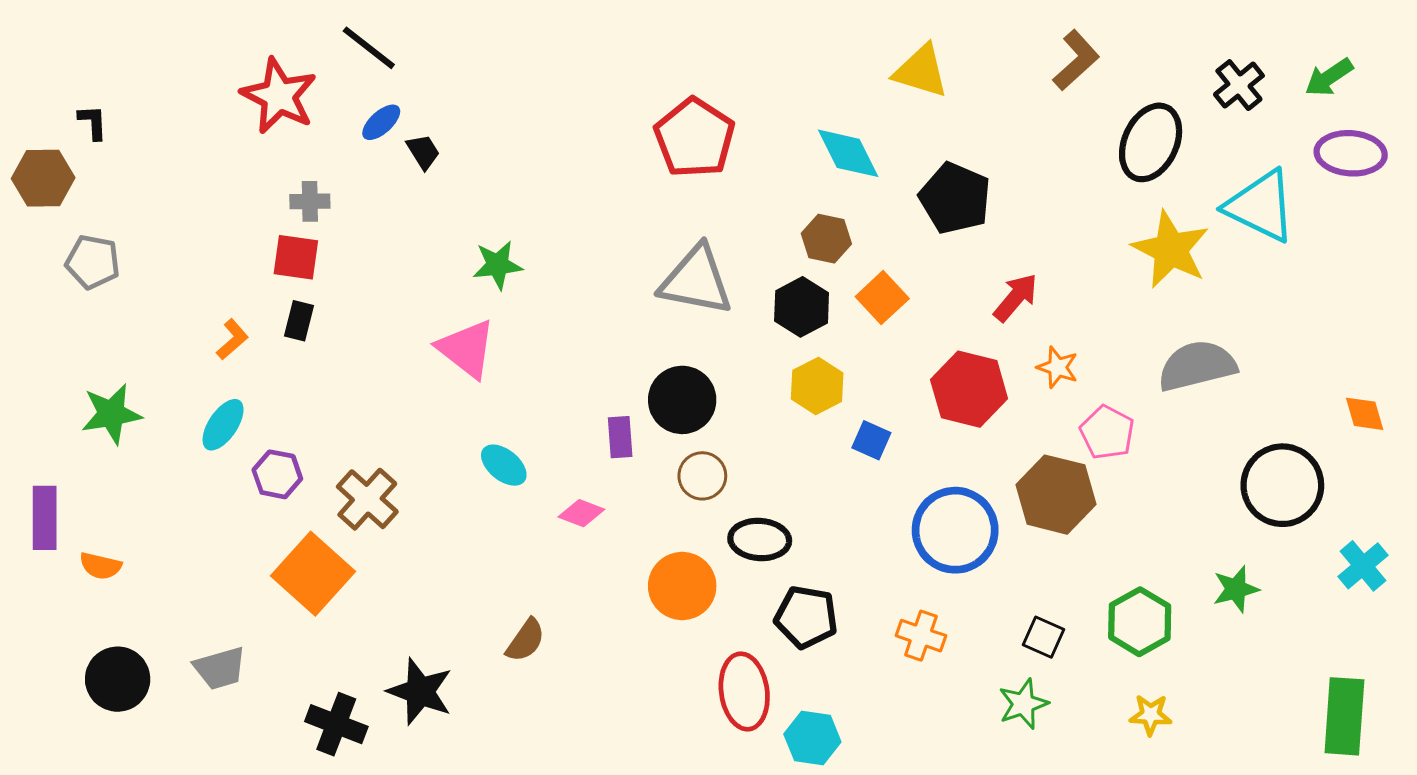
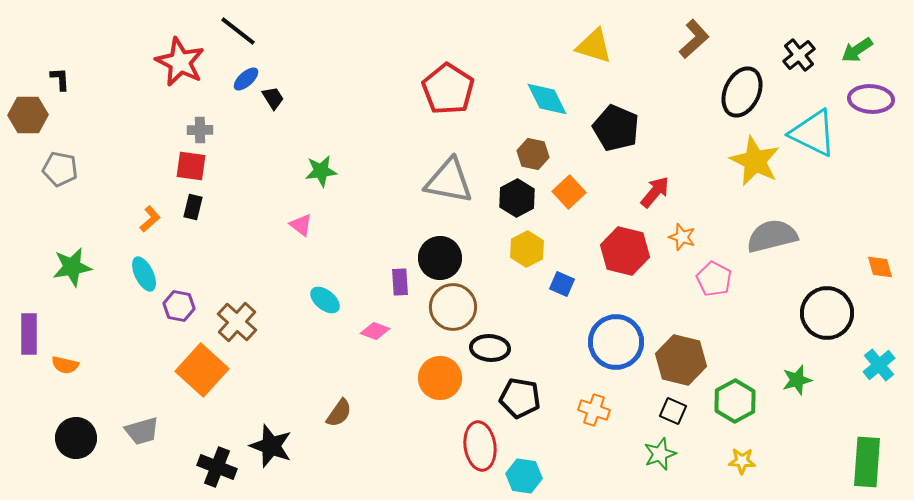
pink triangle: (467, 349) -> (301, 225), size x0.6
cyan ellipse: (223, 425) -> (144, 274), turned -60
brown circle: (702, 476) -> (453, 307), size x1.5
brown hexagon: (1056, 495) -> (681, 360), moved

